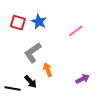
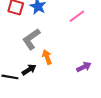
black arrow: (31, 82) -> (29, 70), turned -80

